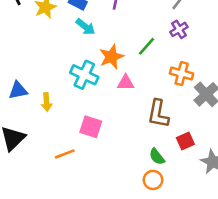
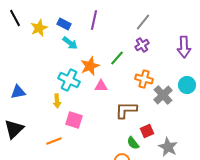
yellow arrow: (47, 102) -> (57, 101), moved
brown L-shape: (158, 114) -> (126, 110), turned 80
green semicircle: (157, 157) -> (133, 143), moved

